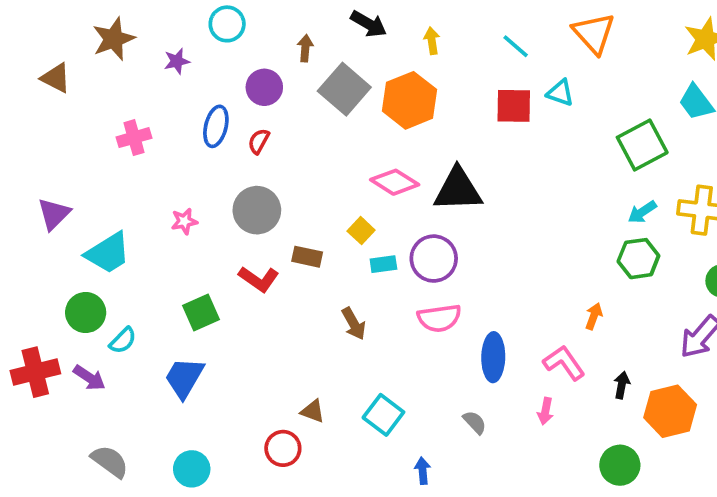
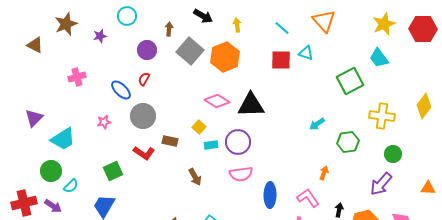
blue ellipse: (216, 126) -> (121, 90), moved, turned -60
cyan arrow: (642, 212) -> (317, 124), moved

